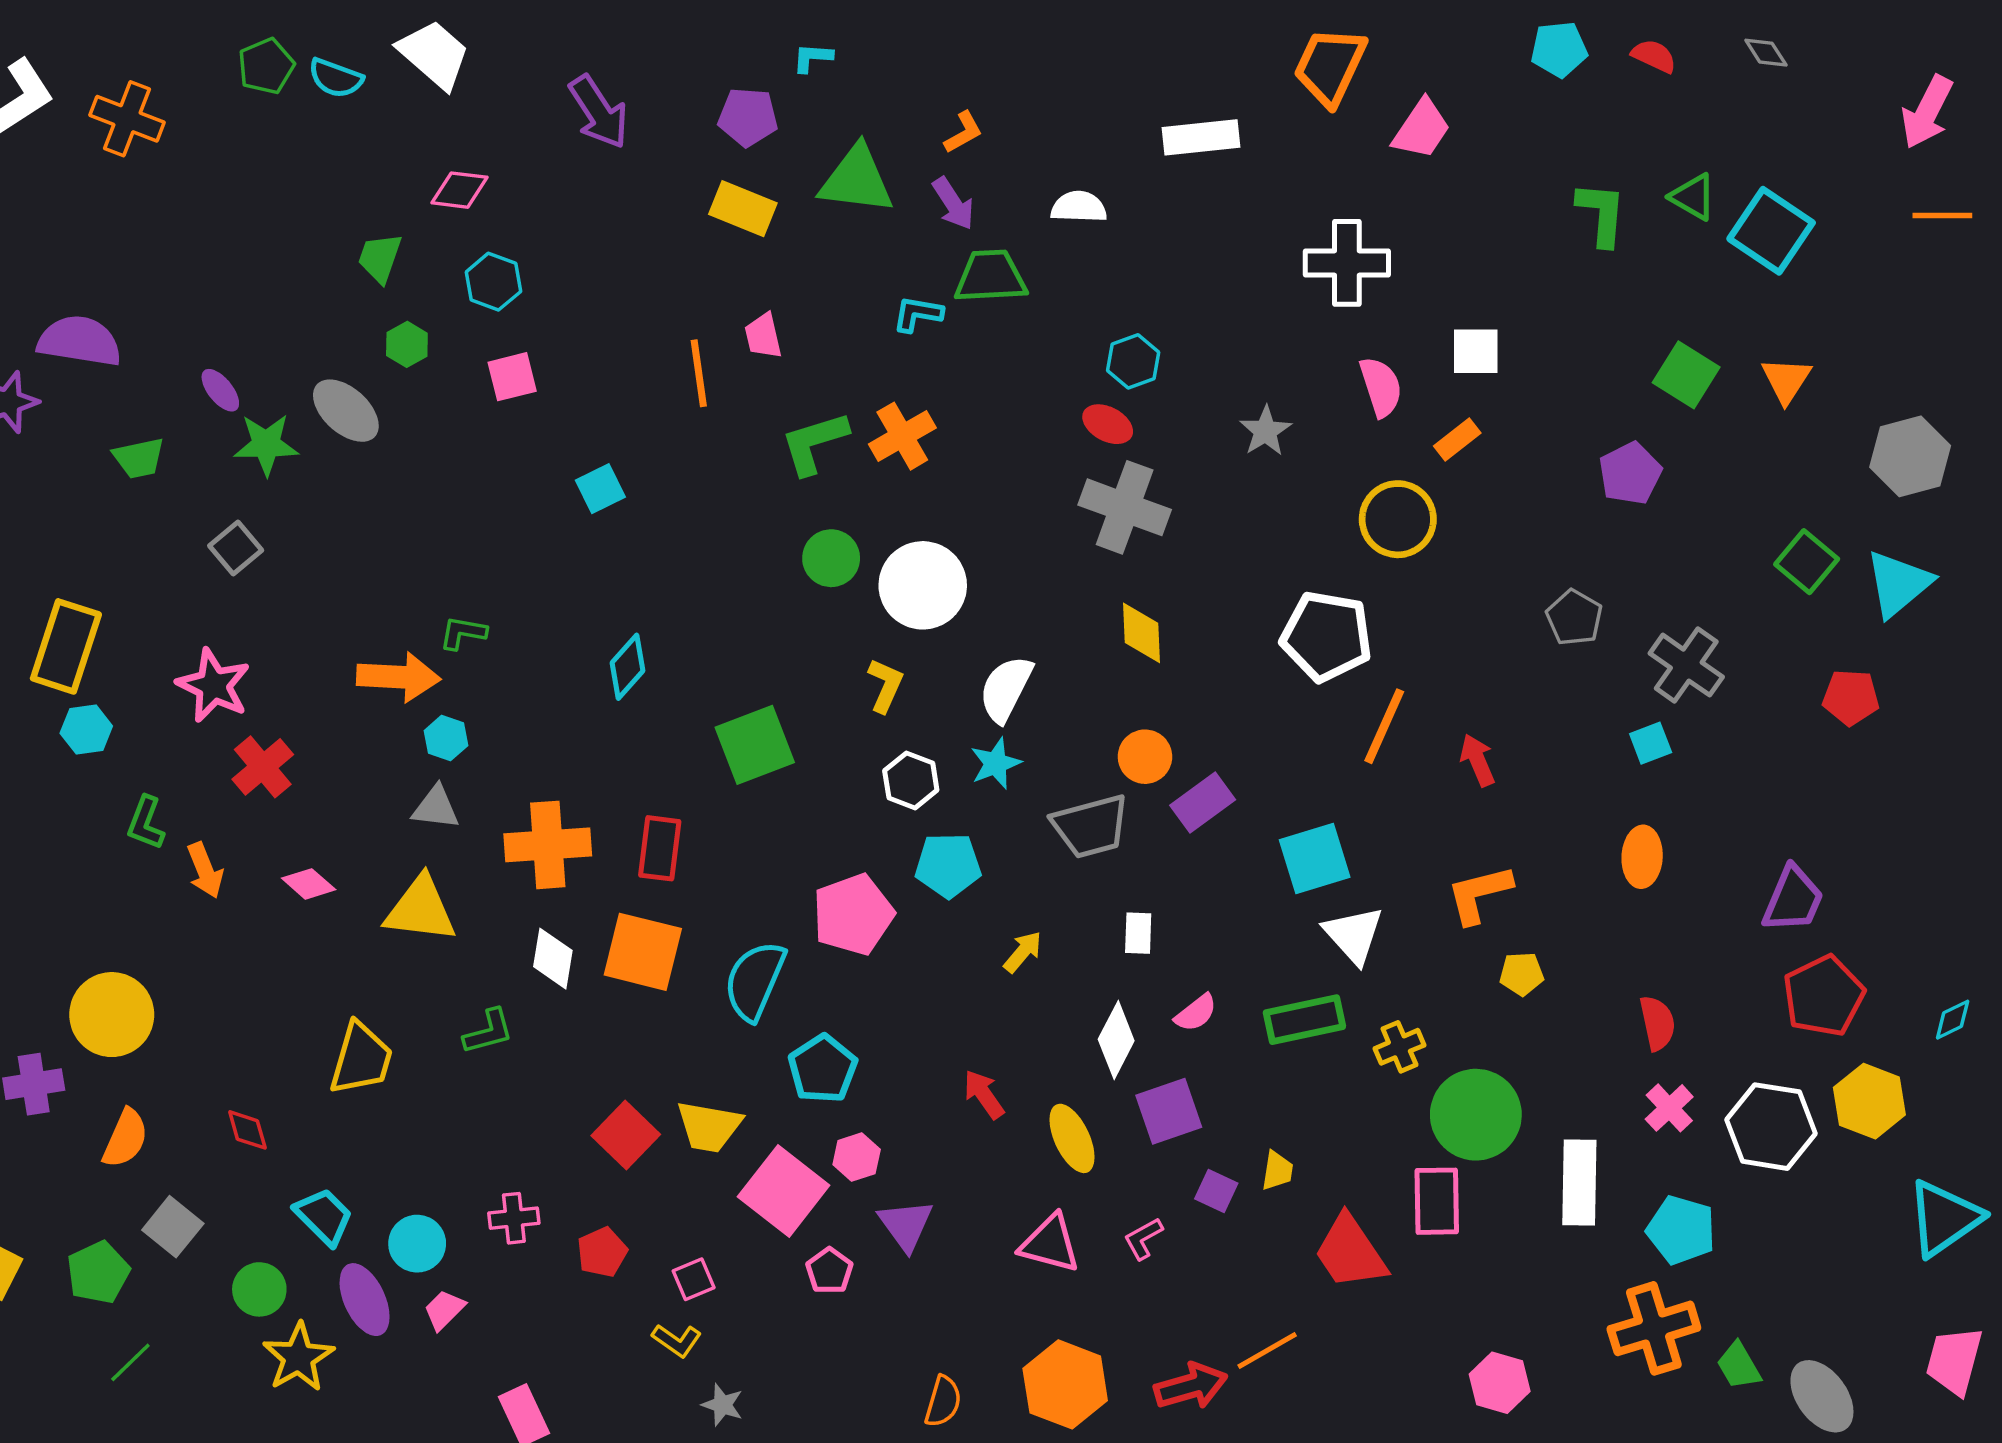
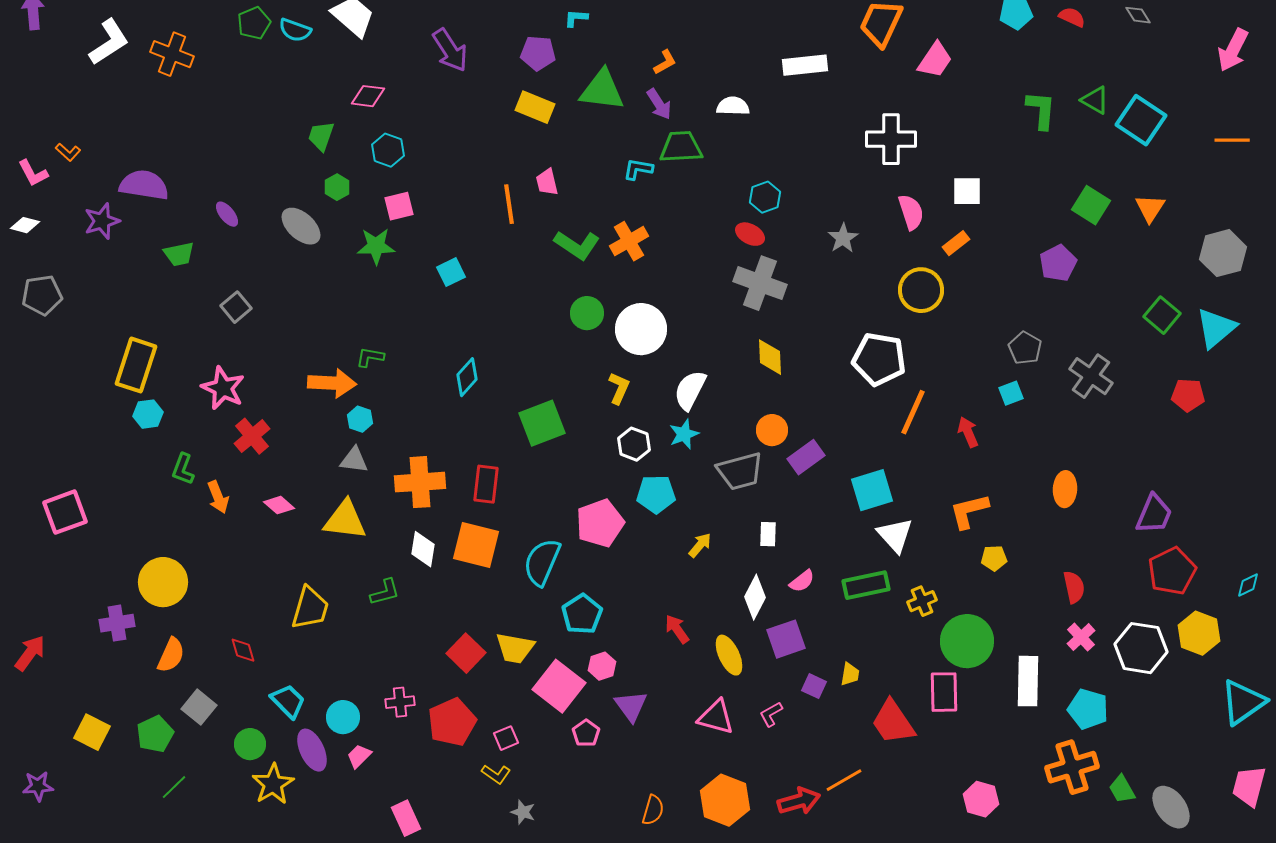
orange line: (1942, 215) -> (1232, 140), moved
green L-shape: (814, 443) -> (577, 245), turned -129
green star: (266, 445) -> (376, 246), moved
cyan square: (1651, 743) -> (1011, 393), moved
red pentagon: (602, 1252) -> (452, 722), size x1.6

